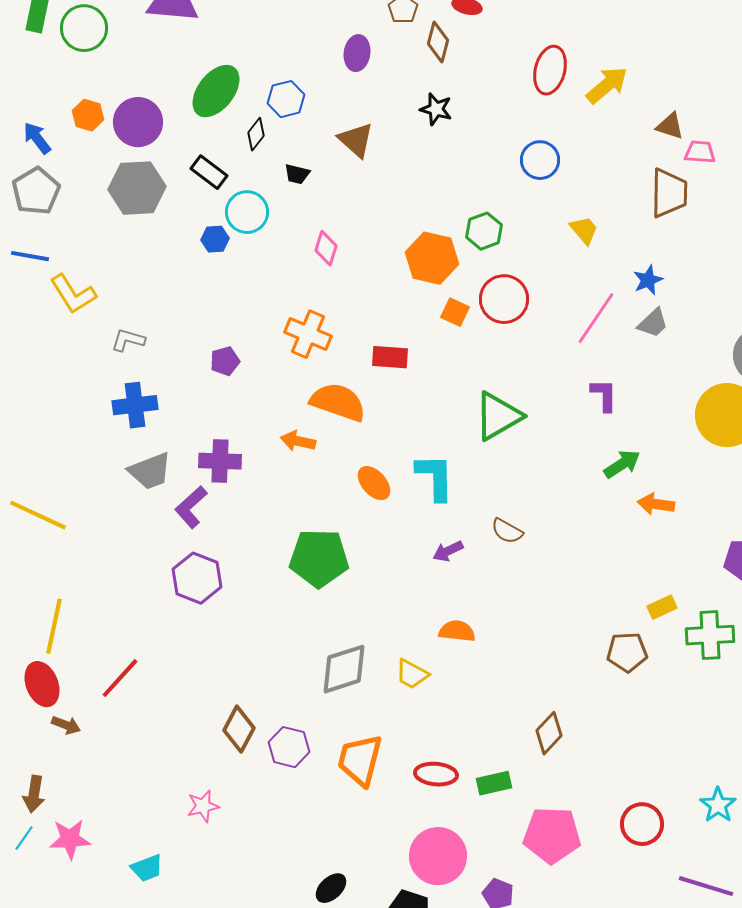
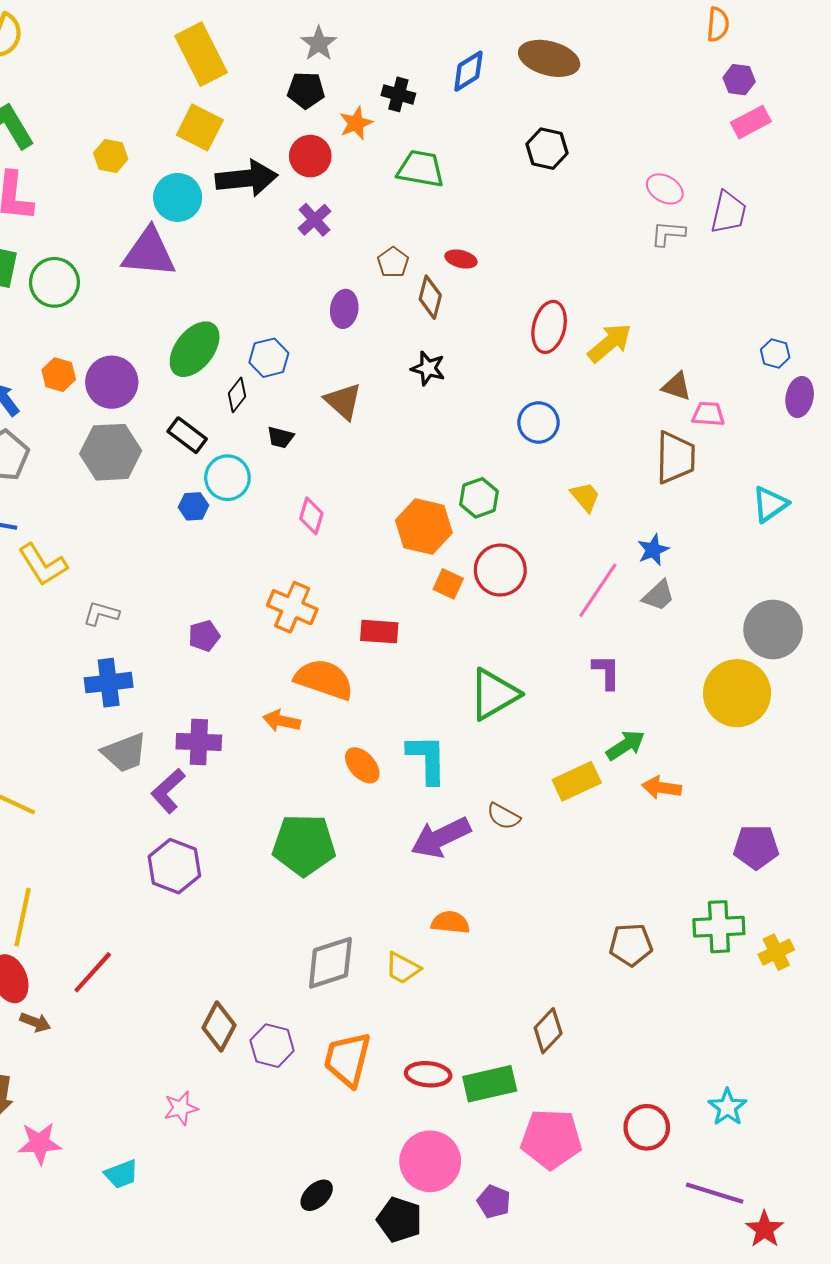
purple arrow: (448, 551) -> (441, 838), size x1.8
yellow rectangle: (662, 607) -> (577, 781), moved, size x1.5
green rectangle: (494, 783) -> (490, 1084), size x1.4

